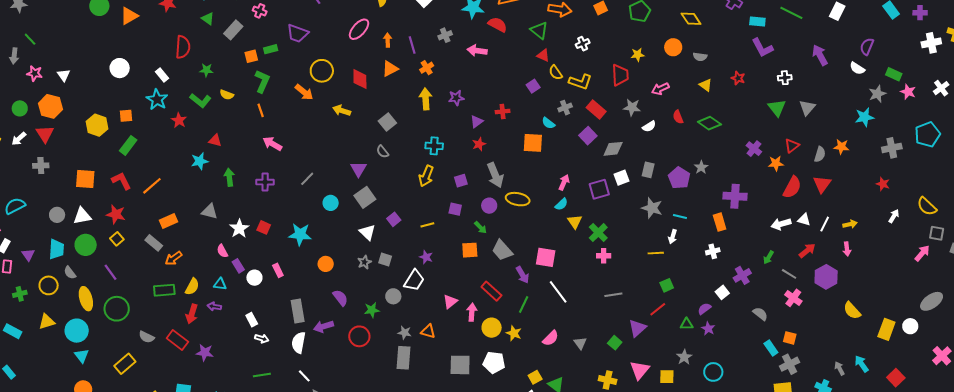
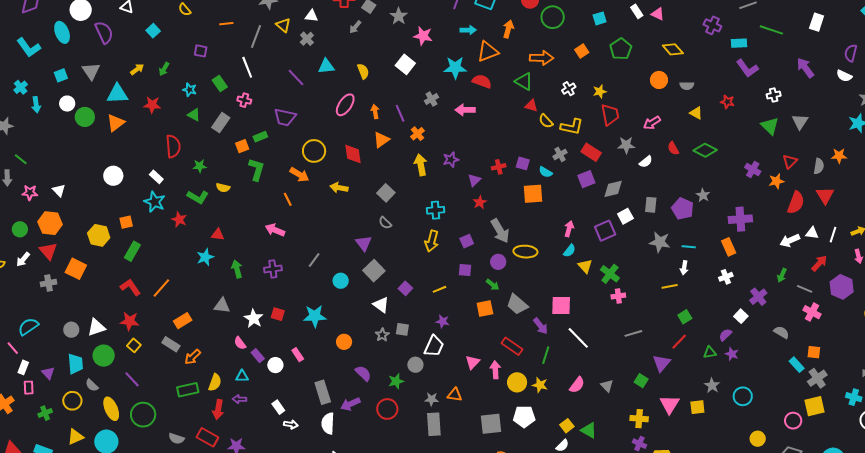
yellow star: (638, 55) -> (600, 91), moved
purple square: (533, 86) -> (523, 163), moved, turned -32
orange line: (261, 110) -> (288, 199), moved
purple square: (588, 136) -> (586, 179), turned 30
orange square: (85, 179) -> (76, 269), moved, turned 30

